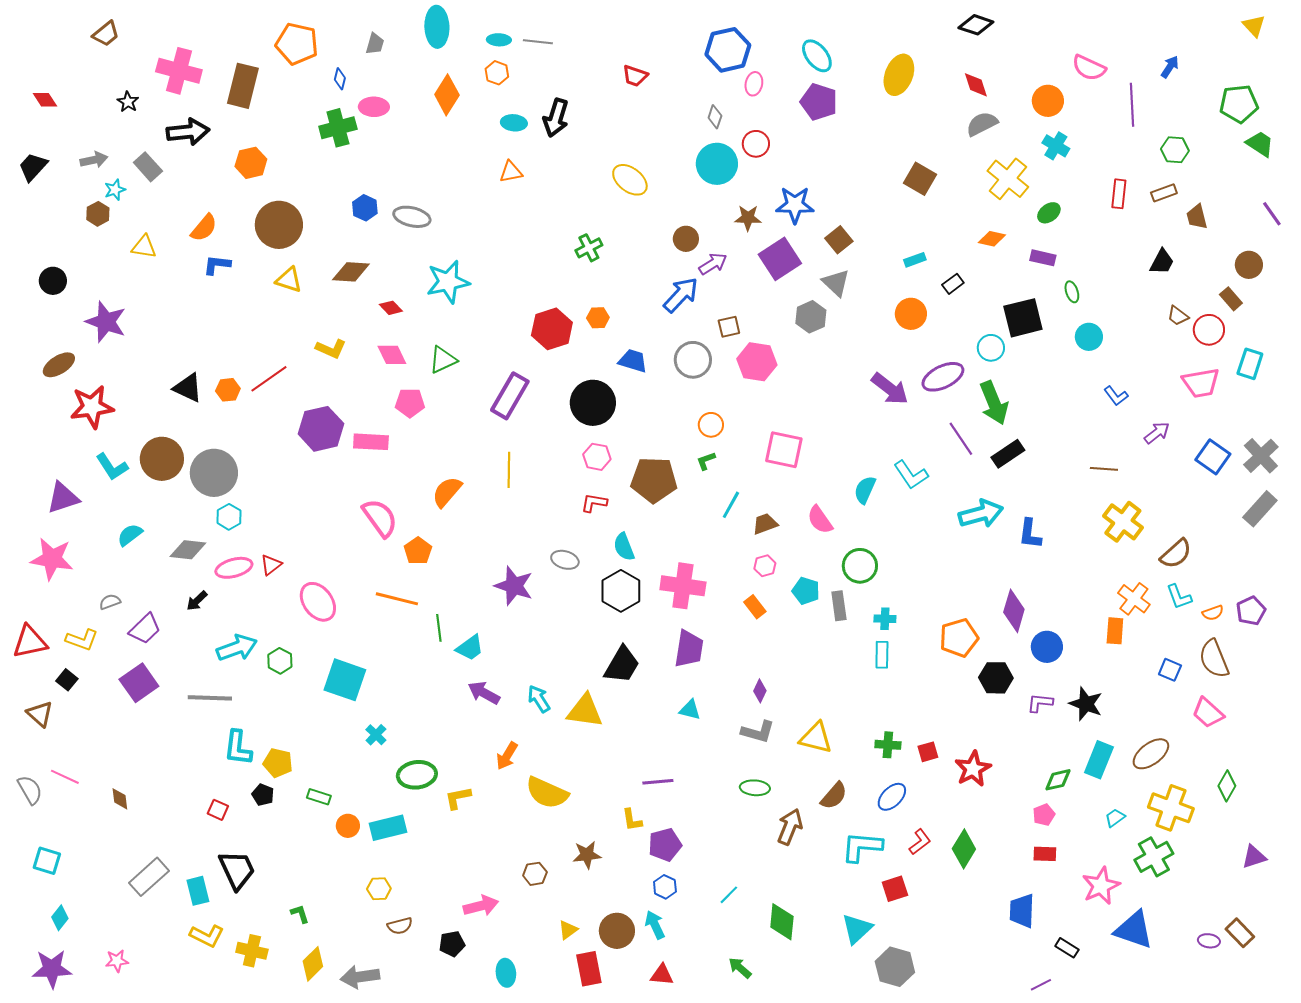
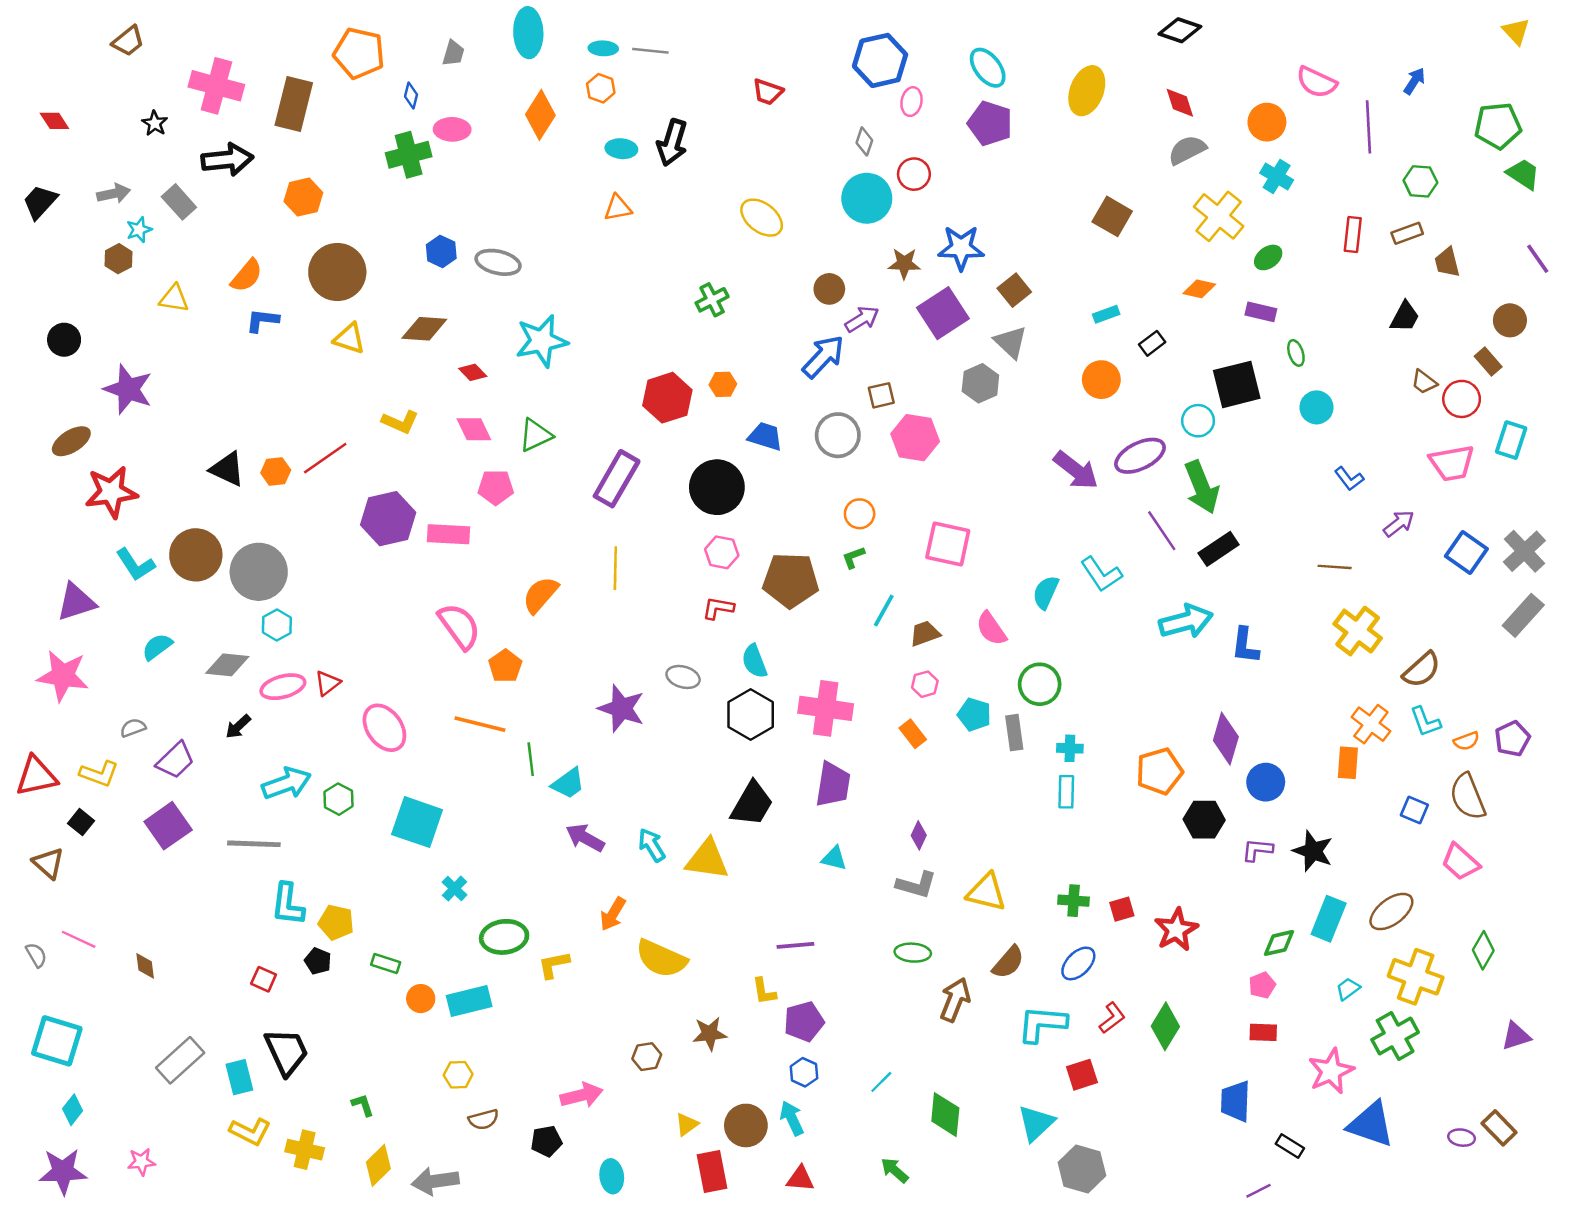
gray semicircle: (30, 790) -> (36, 955), size x0.7
cyan square: (47, 861) -> (57, 1041), size x1.5

